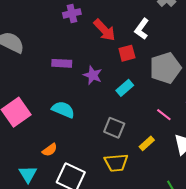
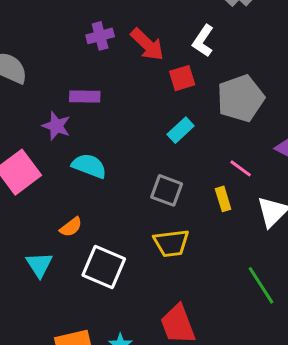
purple cross: (72, 13) -> (100, 36), moved
purple star: (93, 75) -> (56, 126), moved
yellow rectangle: (147, 143) -> (223, 199), moved, turned -63

